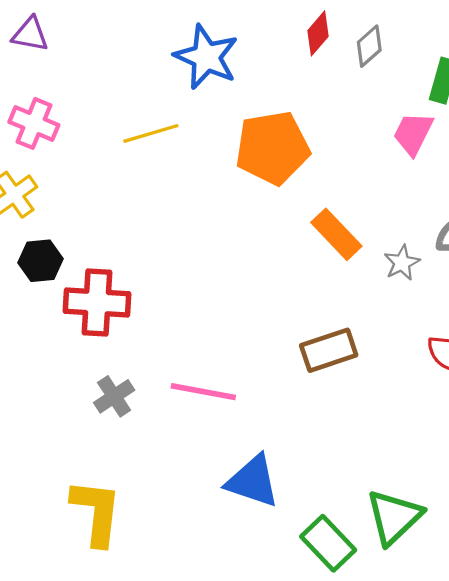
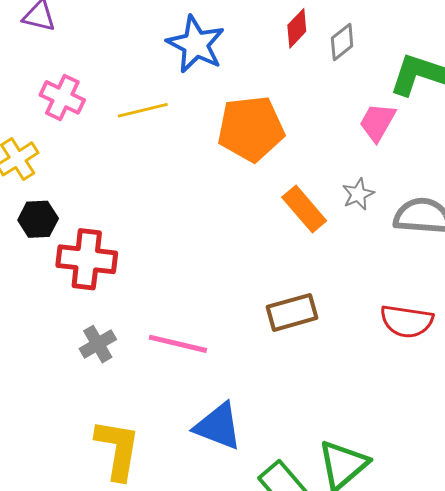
pink cross: (34, 123) -> (62, 97), moved
gray star: (402, 263) -> (358, 194), moved
yellow L-shape: (96, 512) -> (118, 449), moved

